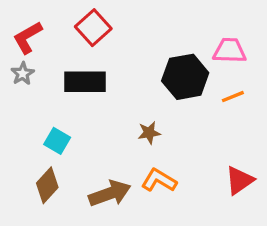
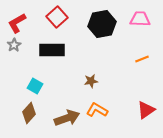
pink trapezoid: (230, 51) -> (140, 19), moved
black hexagon: (185, 77) -> (102, 24), moved

